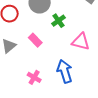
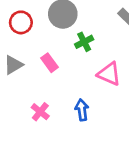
blue arrow: (65, 71) -> (82, 110), size x0.7

